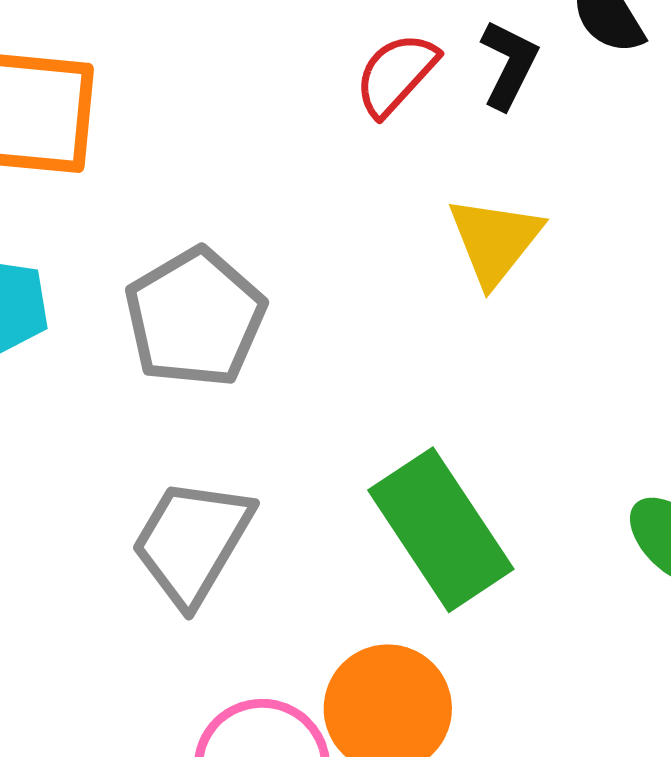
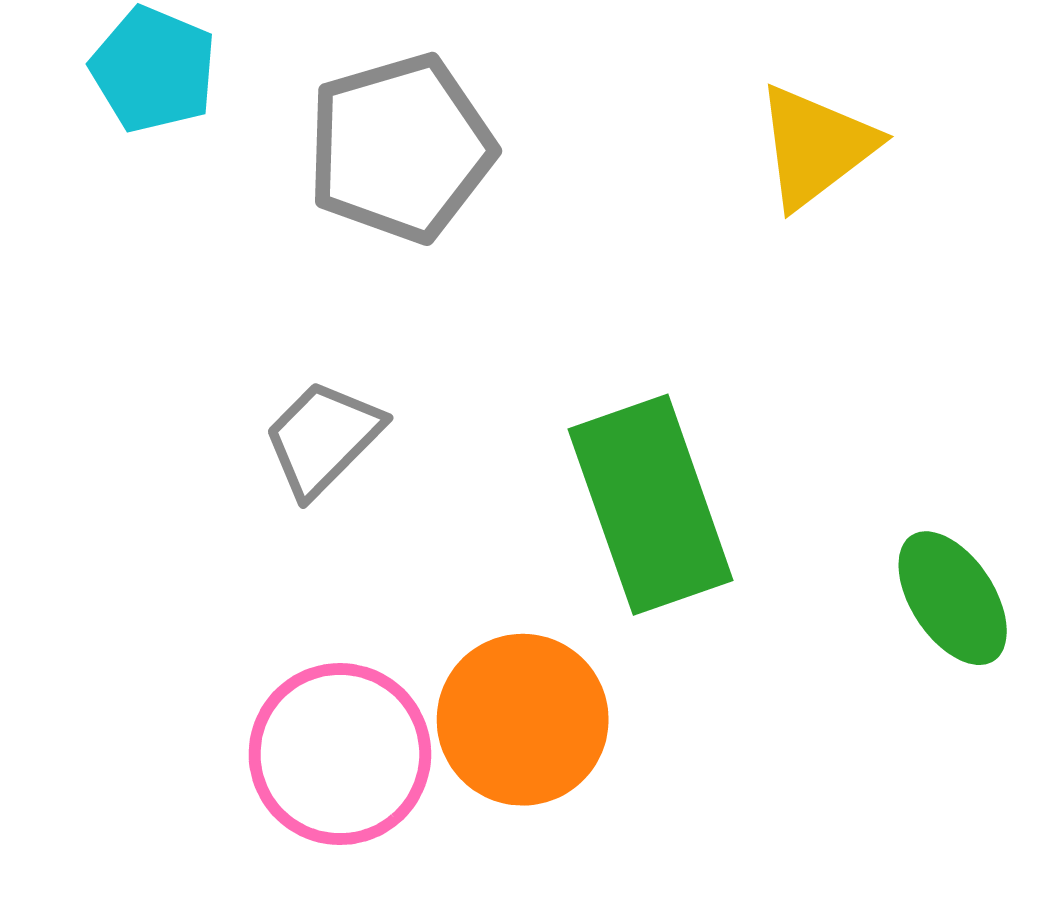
gray trapezoid: (192, 542) -> (323, 438), size x0.7

